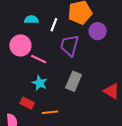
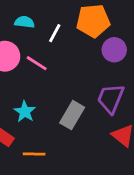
purple trapezoid: (70, 45) -> (111, 99), moved
pink line: (39, 59) -> (37, 63), moved

